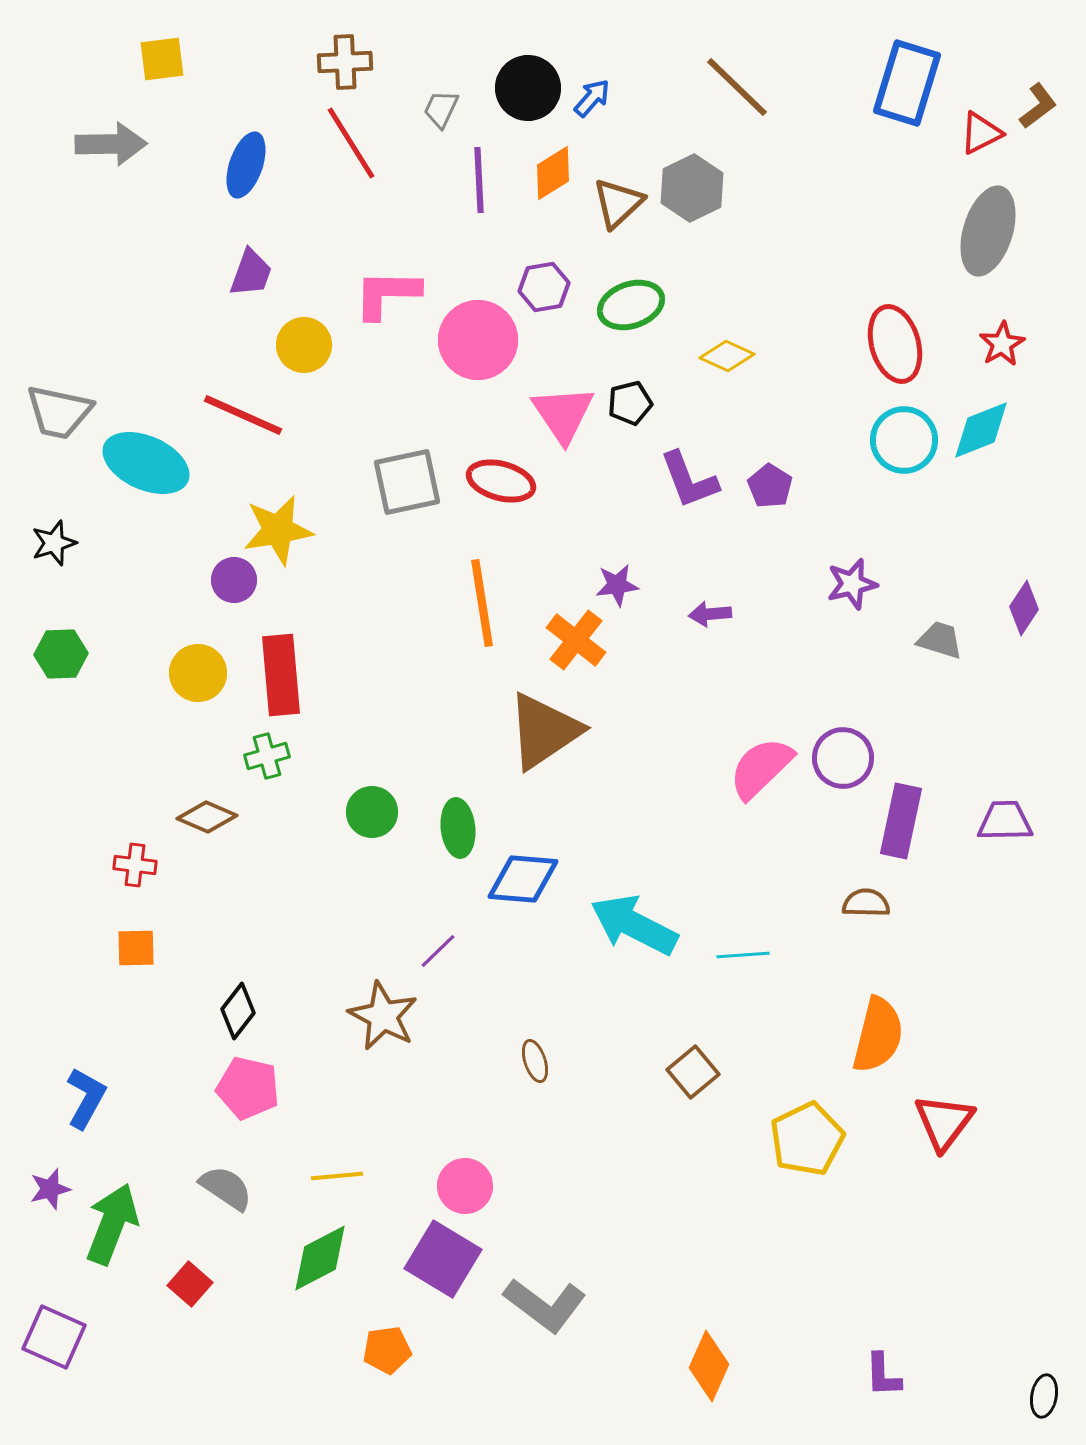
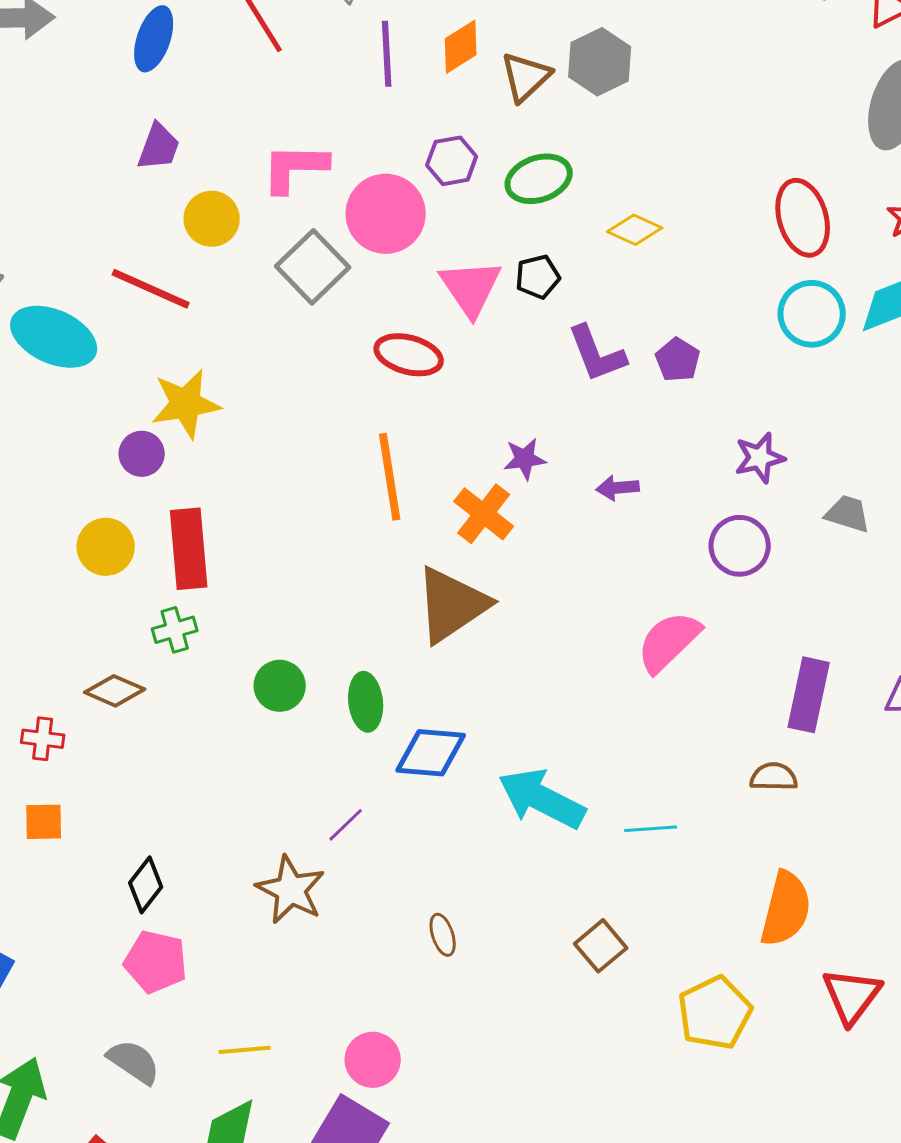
gray square: (407, 482) -> (313, 267), moved, turned -32
purple circle: (843, 758) -> (740, 546), moved

